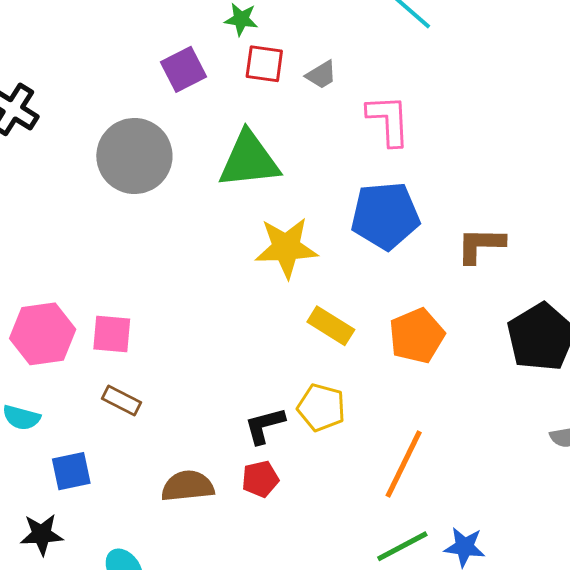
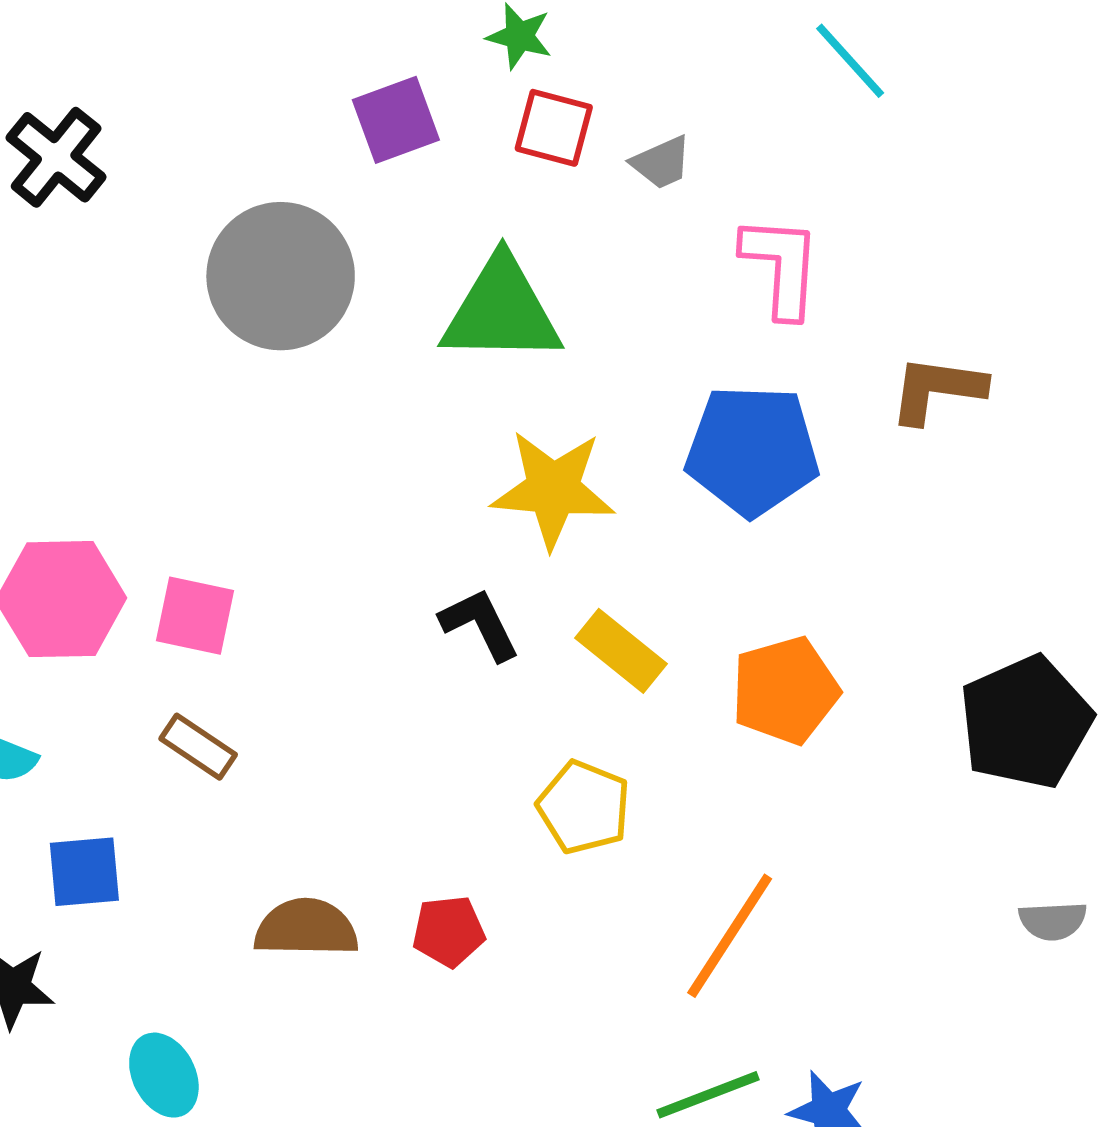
brown L-shape: (481, 245) -> (937, 389), moved
black L-shape: (265, 426) -> (480, 624), moved, turned 72

